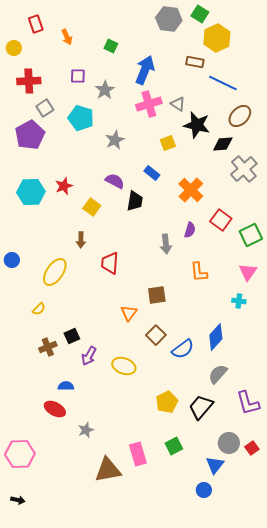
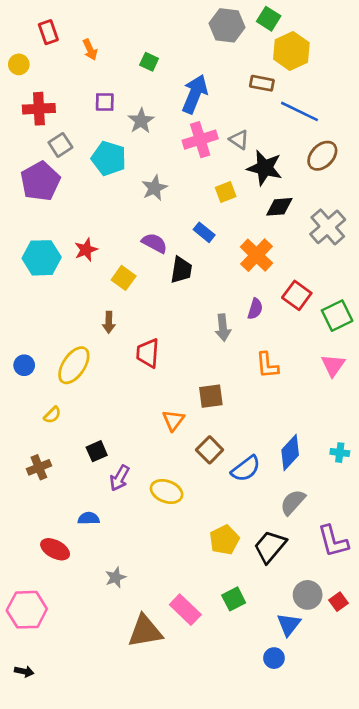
black diamond: (223, 144) -> (279, 207), moved
blue circle: (12, 260) -> (24, 365), moved
cyan cross: (239, 301) -> (340, 453), moved
brown cross: (48, 347) -> (39, 467), moved
red ellipse: (55, 409) -> (55, 549), moved
pink rectangle: (138, 454) -> (185, 610), turned -30

